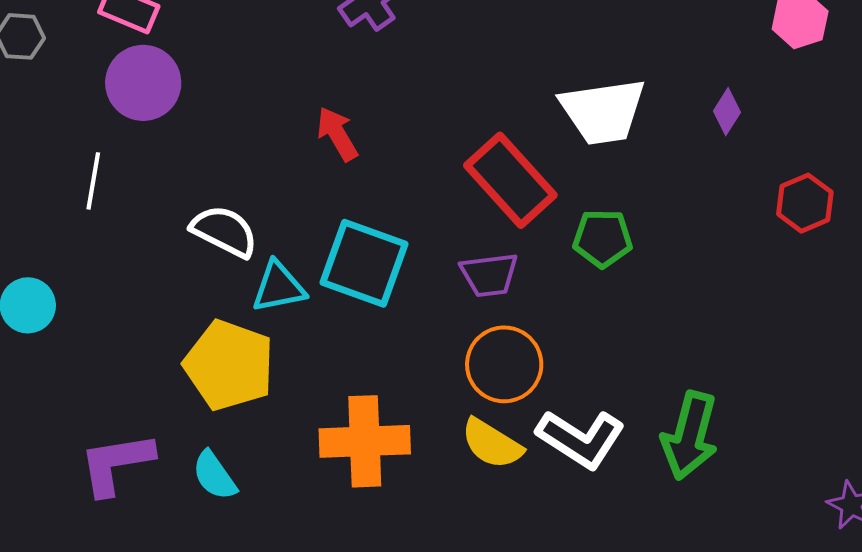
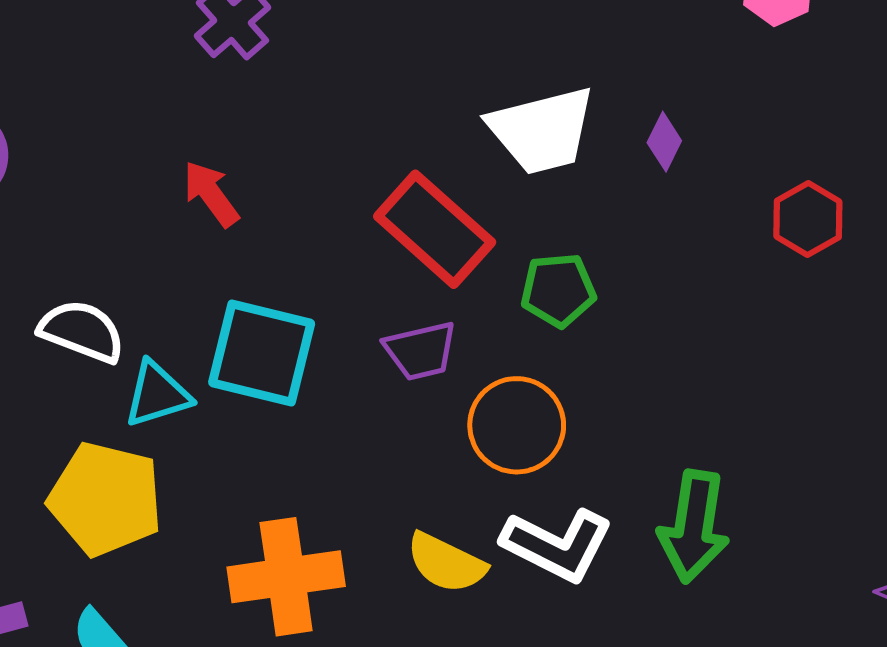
purple diamond: (727, 112) -> (664, 142), moved
orange circle: (504, 364) -> (517, 425), moved

